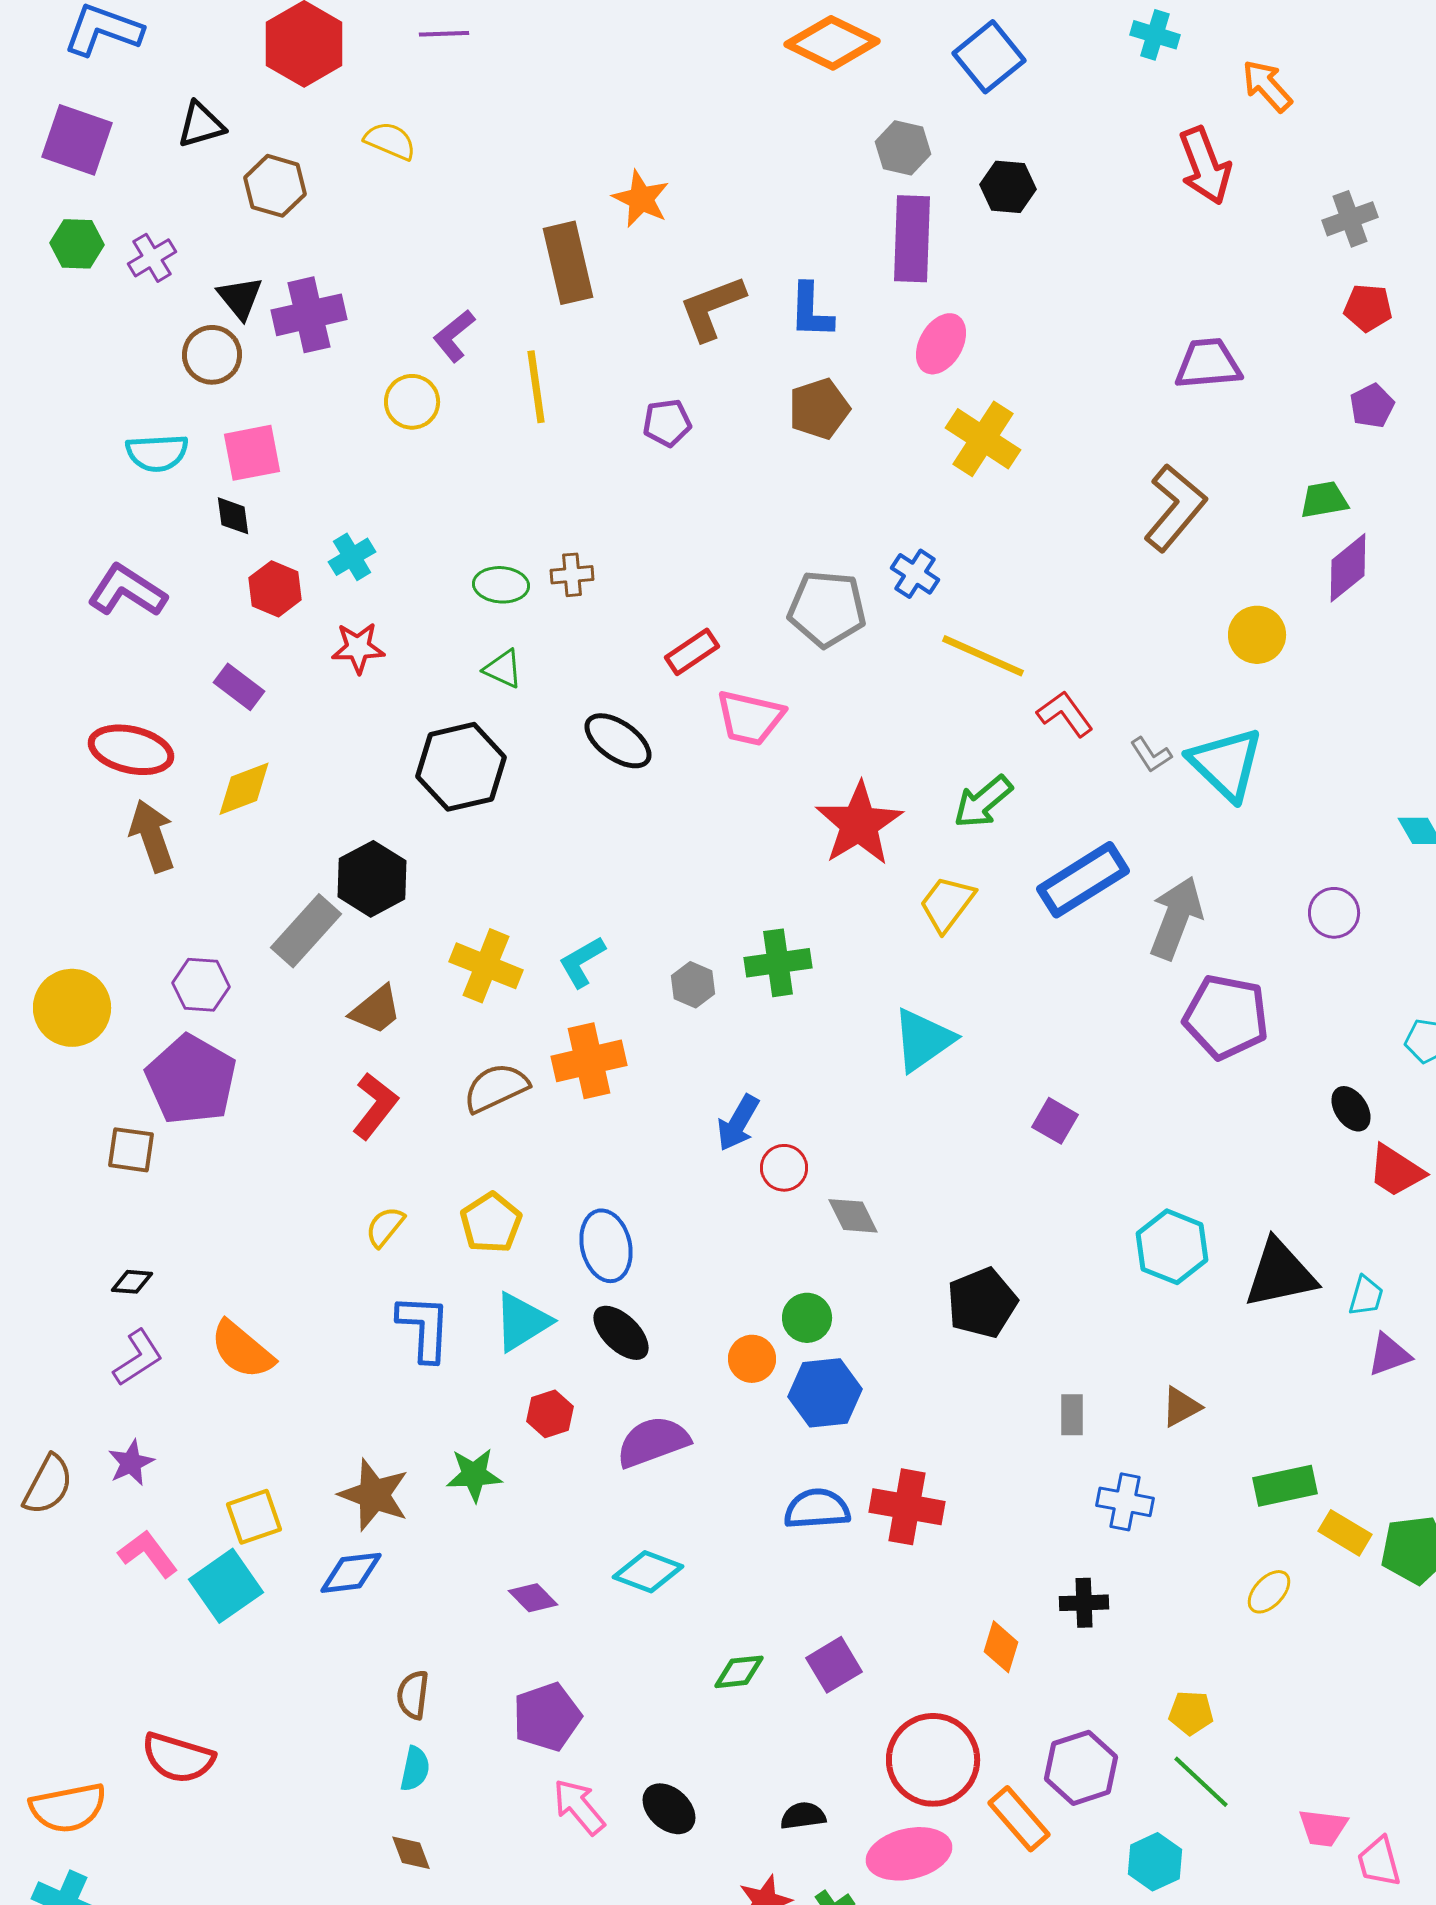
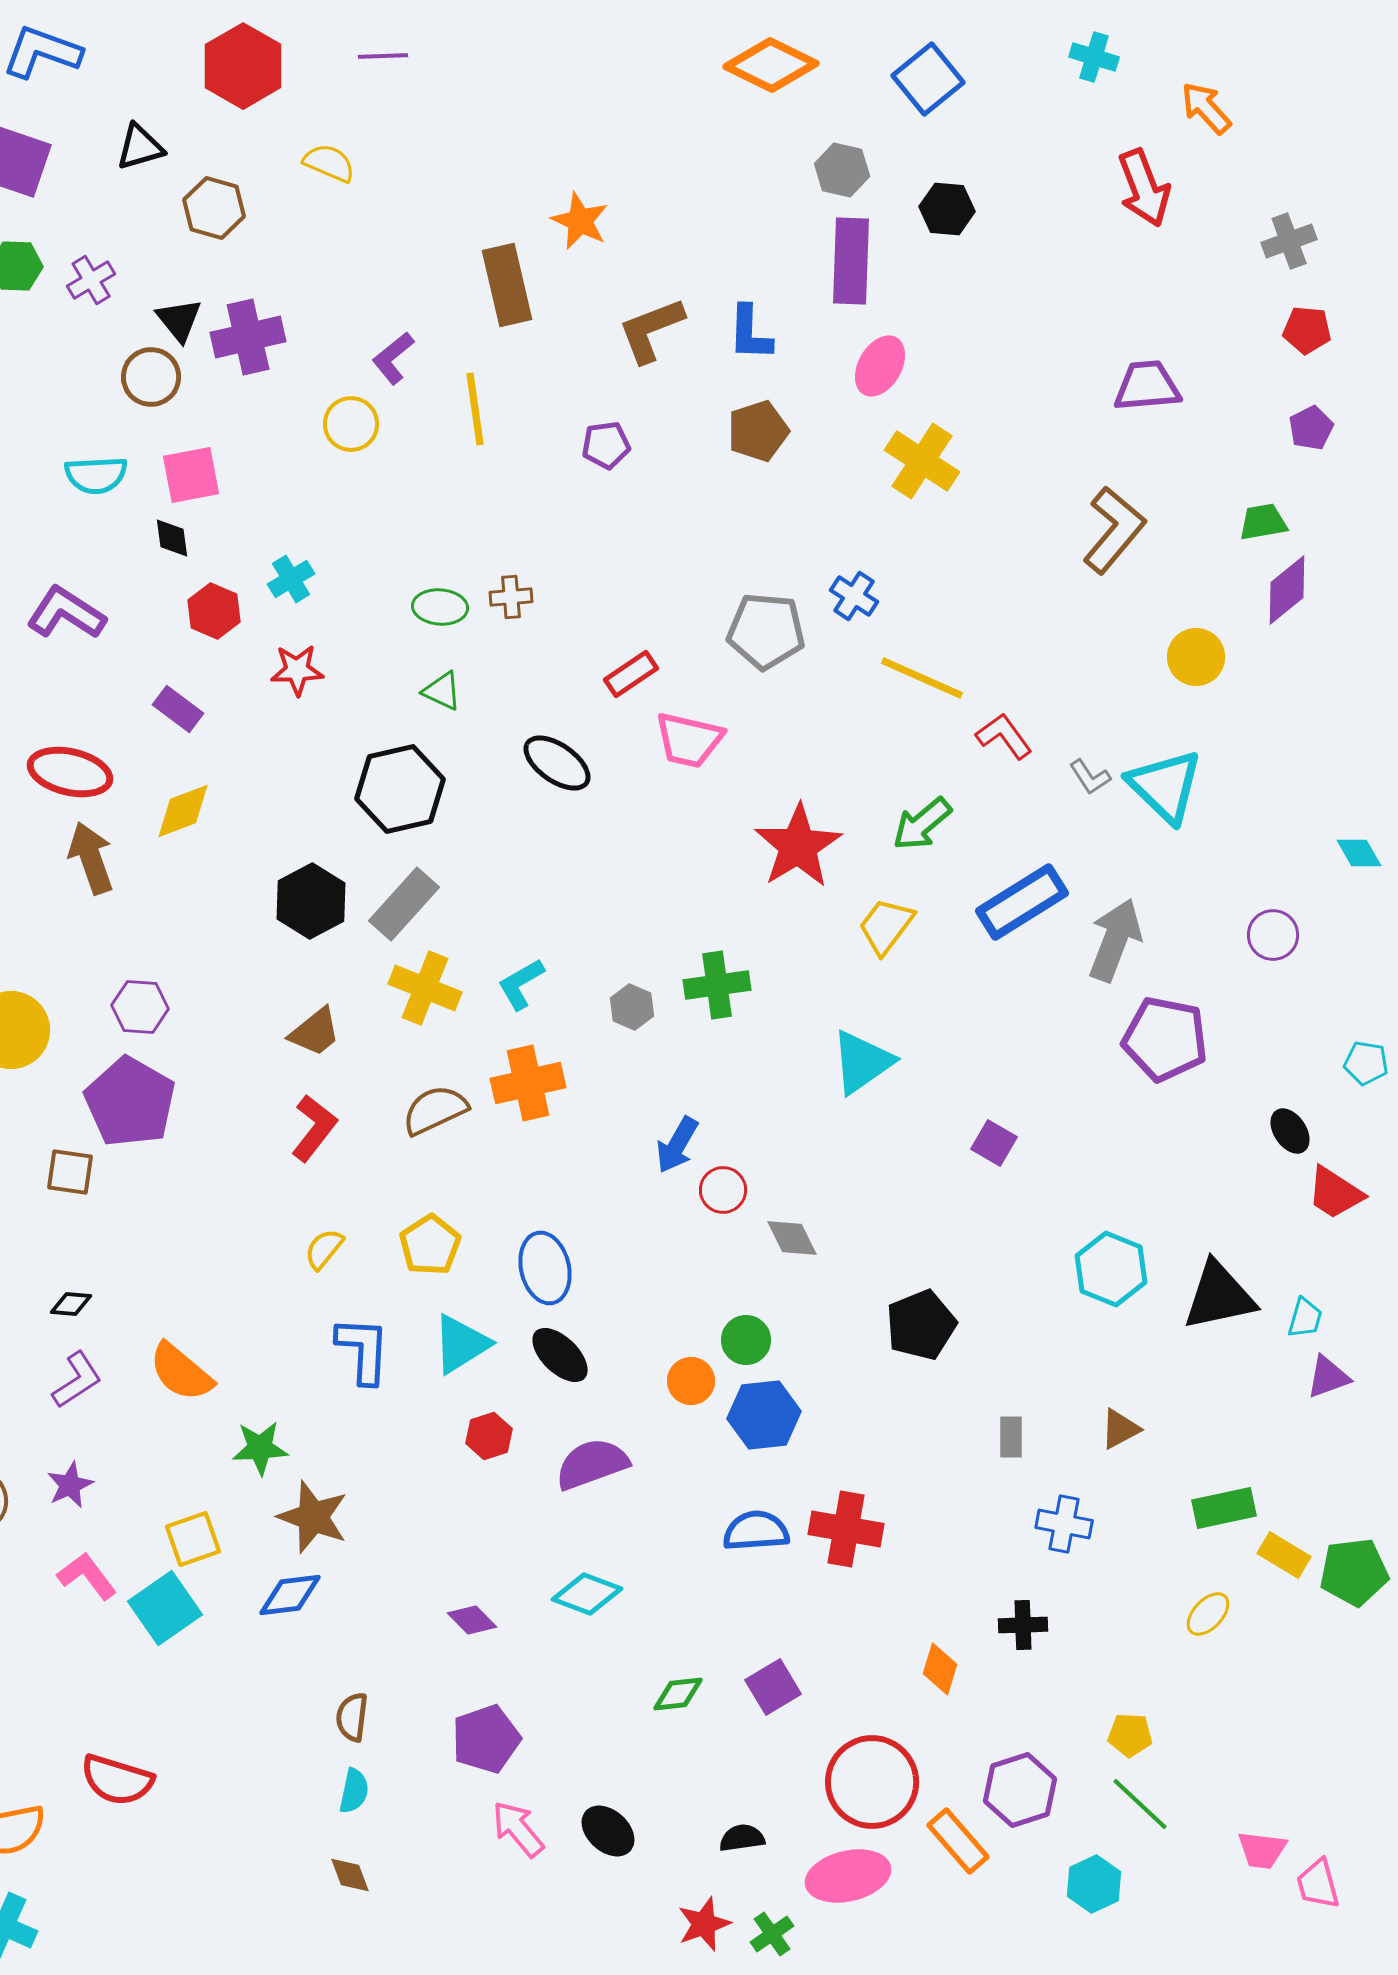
gray rectangle: (306, 931) -> (404, 904), moved
green star: (474, 1475) -> (260, 1448), moved

